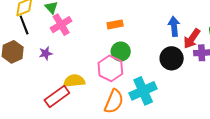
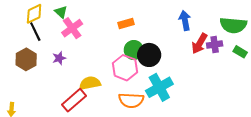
red arrow: (192, 39) -> (199, 44), moved
black circle: (172, 58) -> (149, 55), moved
orange semicircle: (114, 101) -> (131, 100), turned 75

